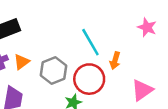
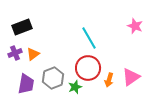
orange arrow: (115, 61) -> (109, 80), moved
gray hexagon: (54, 70) -> (53, 78), moved

